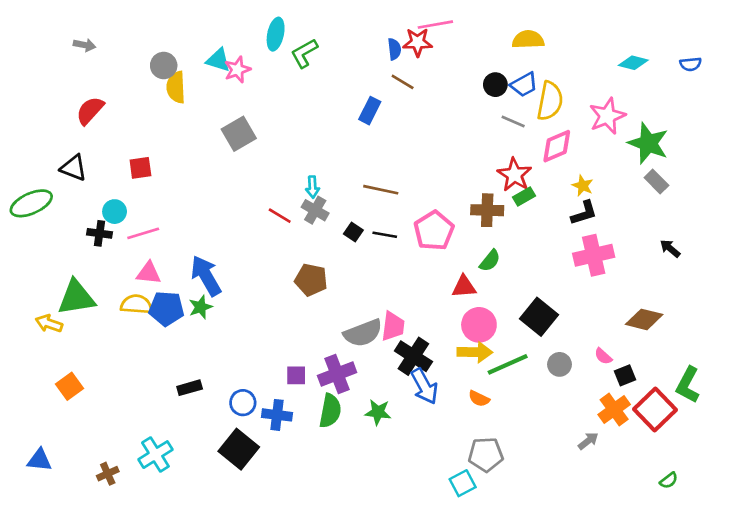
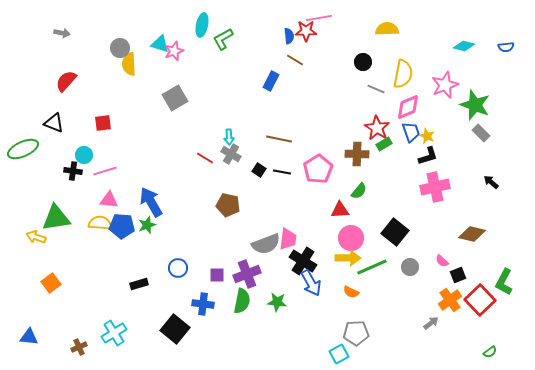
blue trapezoid: (524, 85) -> (411, 132), moved, turned -80
blue circle: (243, 403) -> (178, 268), moved

